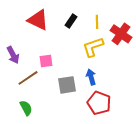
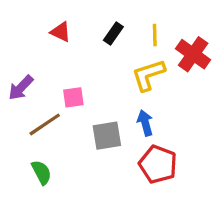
red triangle: (38, 20) -> (61, 32), size x0.6
purple arrow: (13, 55) -> (21, 88), turned 72

